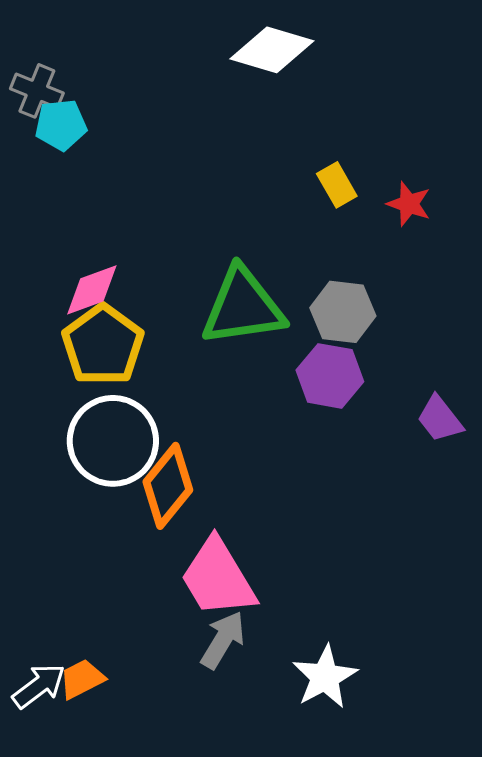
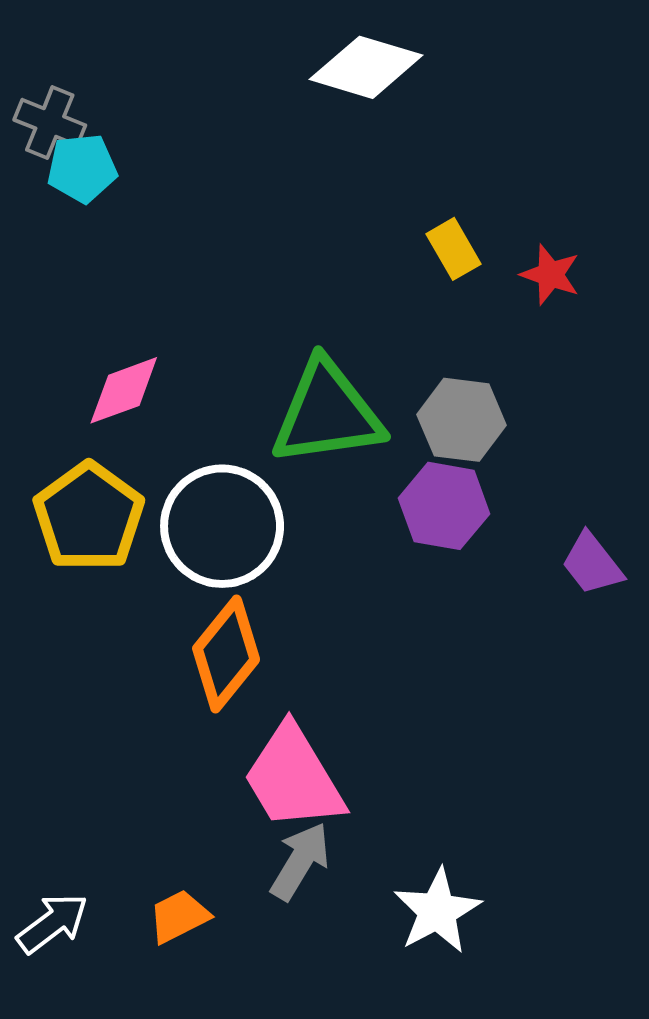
yellow pentagon: (103, 345) -> (89, 517), moved
white circle: (113, 441) -> (222, 526), moved
orange trapezoid: (82, 679) -> (179, 916), moved

